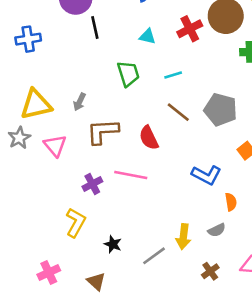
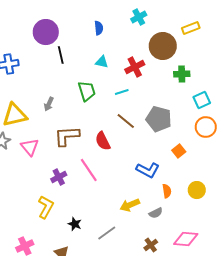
red cross: (190, 29) -> (135, 67), moved
gray arrow: (80, 102) -> (49, 104), moved
pink line: (131, 175) -> (89, 170), turned 45
yellow arrow: (183, 237) -> (130, 205), moved, turned 60

